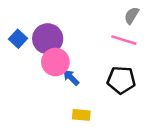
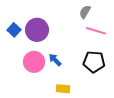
gray semicircle: (132, 15) -> (85, 12), moved
pink circle: (55, 62) -> (34, 62), moved

